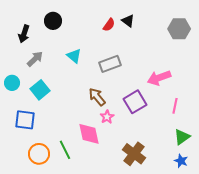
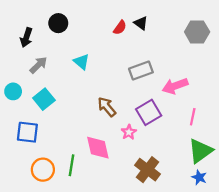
gray rectangle: (110, 64) -> (141, 71), moved
pink star: (107, 117) -> (129, 132), moved
green triangle: (182, 137) -> (200, 151), size x1.4
green line: (65, 150) -> (71, 165), turned 36

